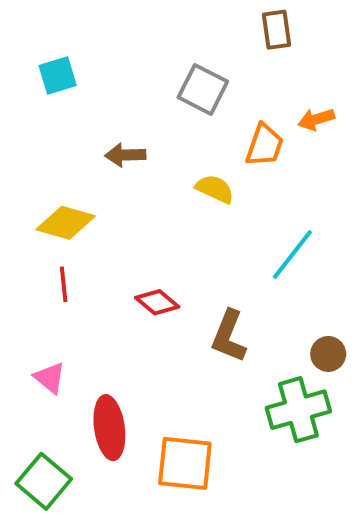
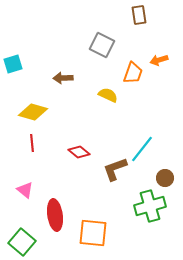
cyan square: (58, 75) -> (13, 64), moved
cyan line: (292, 255) -> (142, 149), moved
brown L-shape: (229, 336) -> (115, 169), turned 48

